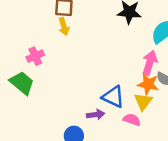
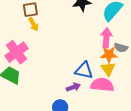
pink cross: (35, 56) -> (16, 52), size x1.6
pink semicircle: (132, 120) -> (102, 85), size x1.6

